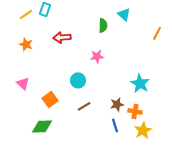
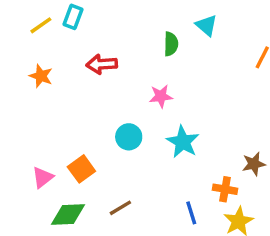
pink triangle: (23, 83) -> (43, 177), moved, turned 40
cyan star: (140, 83) -> (183, 142), moved
brown star: (117, 104) -> (254, 164), moved
brown line: (84, 106) -> (120, 208), moved

